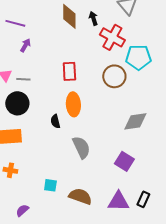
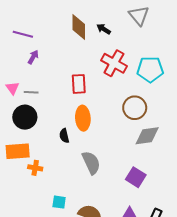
black arrow: (93, 18) -> (104, 29), turned -40
red cross: (112, 37) -> (114, 63), moved
brown circle: (114, 76) -> (135, 108), moved
orange cross: (10, 170) -> (35, 168), moved

